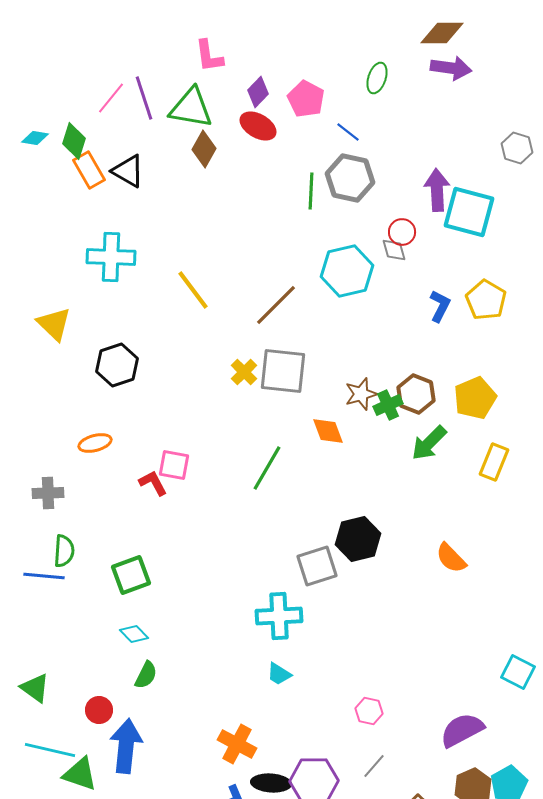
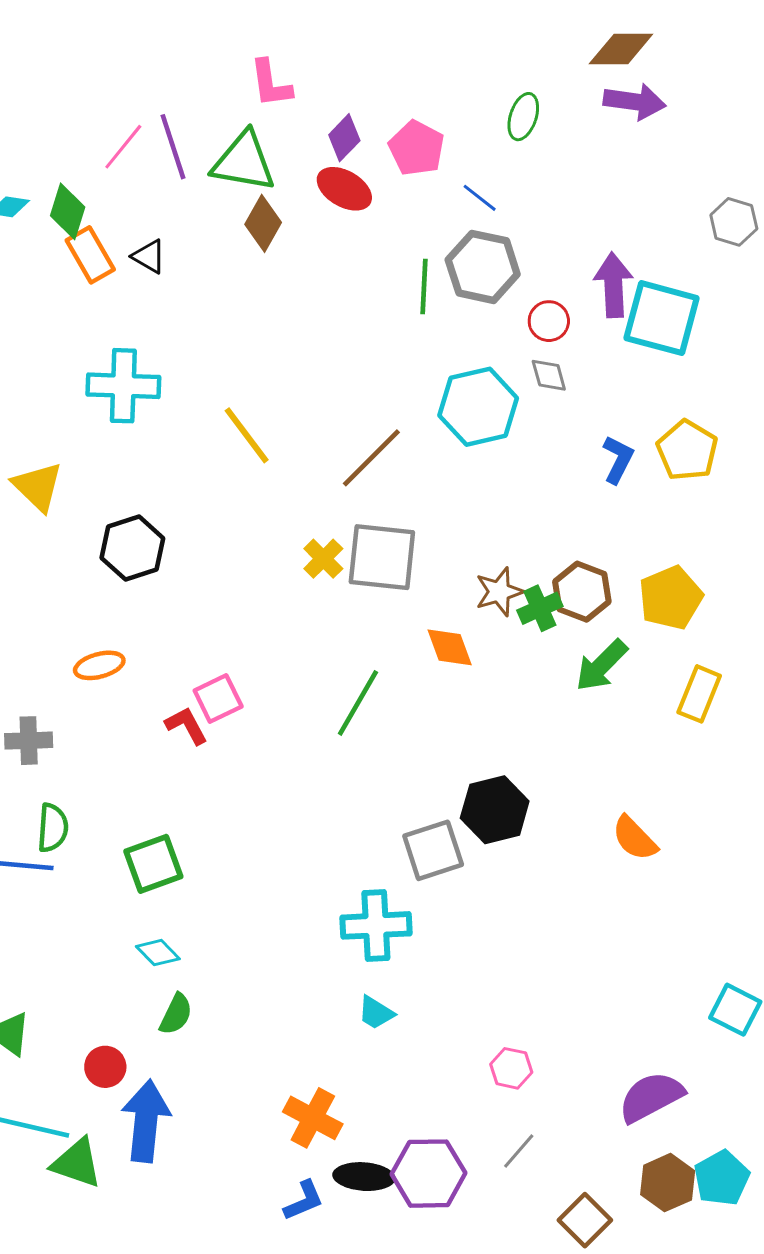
black triangle: (128, 171) -> (149, 256), size x0.7
red circle: (402, 232) -> (549, 321), moved
pink square: (174, 465) -> (218, 698), turned -36

